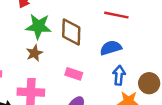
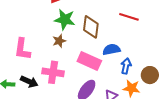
blue semicircle: (111, 48) -> (111, 49), moved
pink rectangle: (74, 74) -> (89, 61), size x1.6

